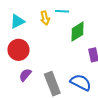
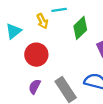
red circle: (18, 50) -> (36, 55), moved

